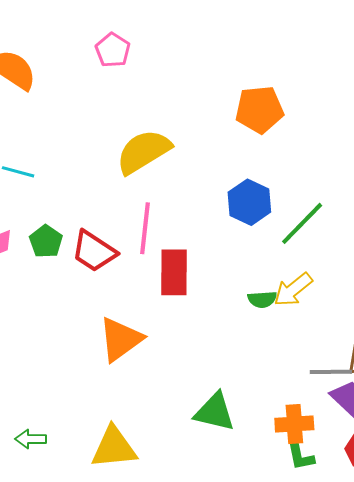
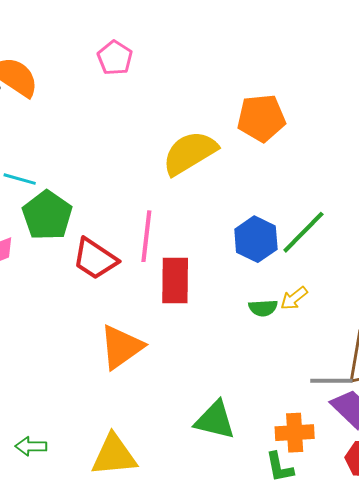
yellow semicircle: (143, 152) -> (190, 153), moved
blue hexagon: (249, 202) -> (256, 239), moved
green pentagon: (46, 241) -> (47, 215), moved, size x1.5
yellow arrow: (293, 290) -> (294, 298), size x0.7
green L-shape: (300, 455) -> (279, 467), moved

